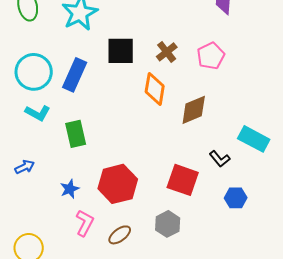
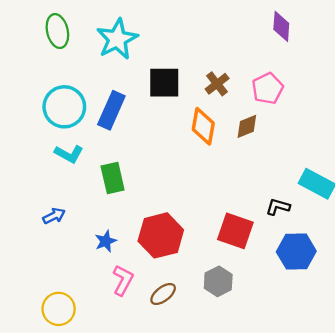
brown diamond: (194, 110) -> (247, 126), moved, size x0.7
black L-shape: (220, 159) -> (278, 207), turned 145
blue hexagon: (236, 198) -> (296, 252), size x1.5

